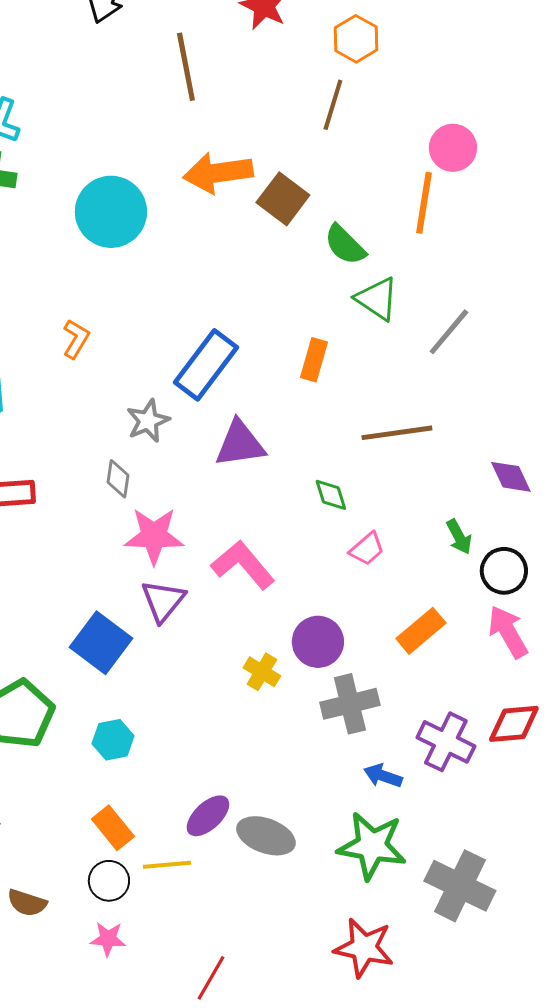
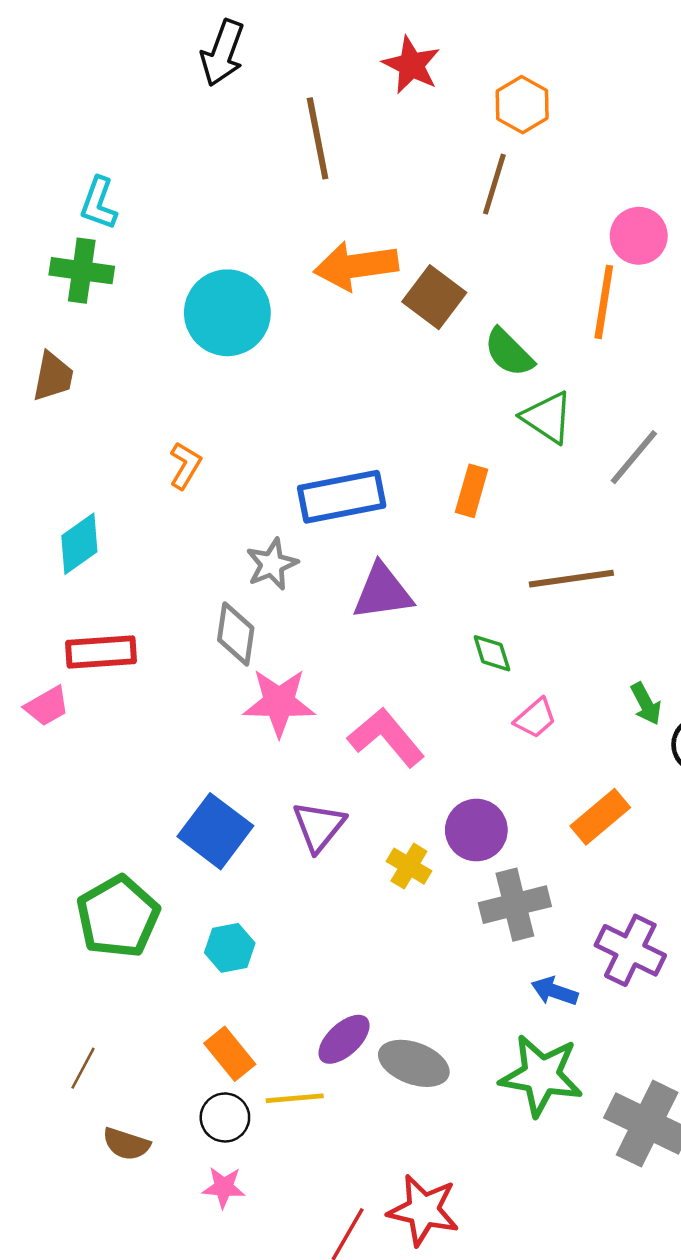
blue rectangle: (206, 365) -> (342, 497), turned 42
gray diamond: (118, 479) -> (236, 634), size x1.4
purple triangle: (163, 601) -> (319, 826), moved
red star: (364, 948) -> (423, 1210), moved

